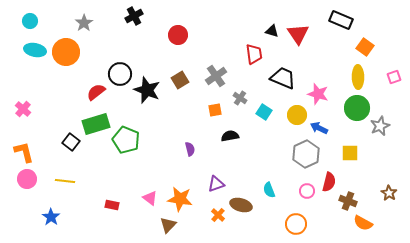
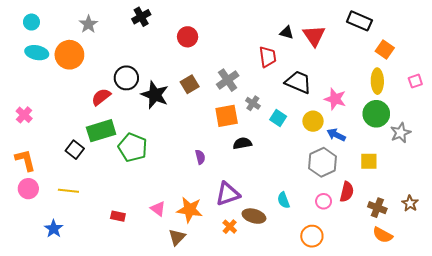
orange square: (215, 110) -> (227, 116), size x1.6
purple triangle: (216, 184) -> (228, 194), size x1.4
brown cross: (348, 201) -> (377, 208), moved

